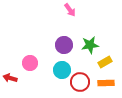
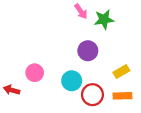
purple circle: (64, 45) -> (88, 51), moved
green star: (90, 45) -> (104, 20), moved

